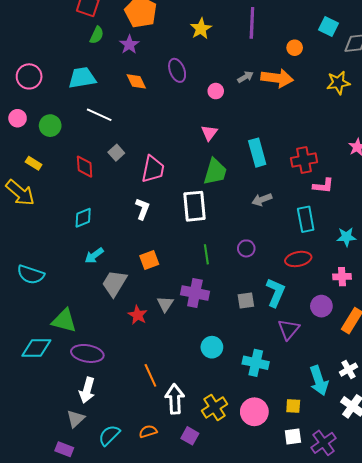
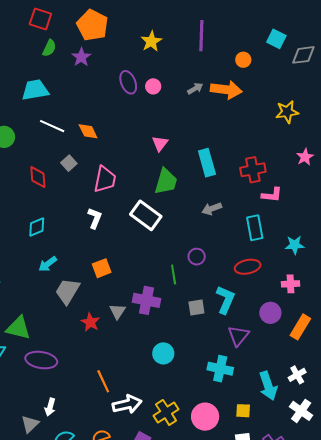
orange diamond: (136, 81) -> (88, 131), moved
yellow star: (338, 83) -> (287, 112), moved
pink circle: (216, 91) -> (153, 86), moved
white rectangle: (195, 206) -> (146, 215), turned -48
green line: (206, 254) -> (174, 274), moved
cyan cross: (256, 363) -> (220, 369), moved
white arrow: (87, 390) -> (50, 407), moved, size x0.7
white arrow: (175, 399) -> (127, 404), turned 80

